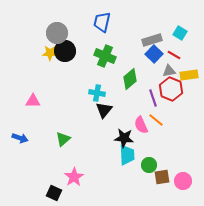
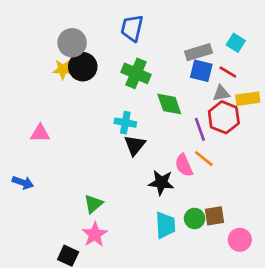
blue square: (154, 54) -> (201, 71), turned -30
green diamond: (130, 79) -> (169, 104), turned -70
green triangle: (63, 139) -> (93, 204), moved
cyan trapezoid: (127, 155) -> (165, 225), moved
brown square: (162, 177) -> (215, 216), moved

